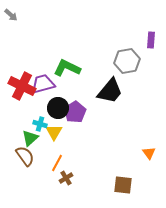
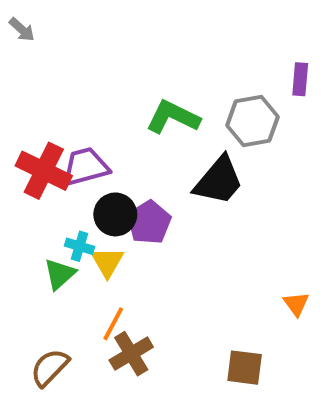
green L-shape: (67, 68) -> (173, 117), moved
brown semicircle: (25, 156) -> (50, 368), moved, turned -100
brown cross: (66, 178) -> (131, 354), size x1.5

